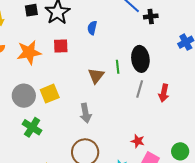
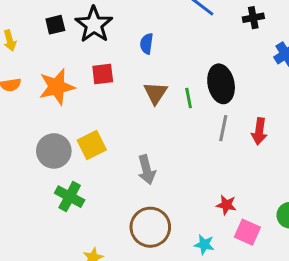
black cross: (151, 16) -> (253, 18), moved
brown triangle: (96, 76) -> (155, 93), moved

